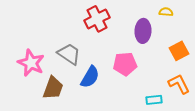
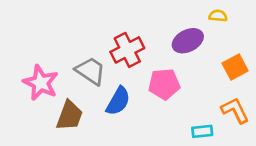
red cross: (97, 19) -> (127, 50), moved
purple ellipse: (143, 31) -> (188, 41), turned 60

